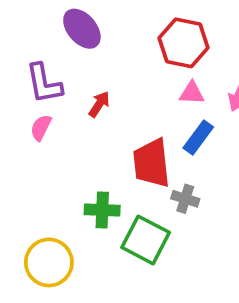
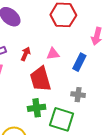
pink triangle: (192, 93) -> (53, 54), moved
red trapezoid: (152, 163) -> (40, 79), moved

